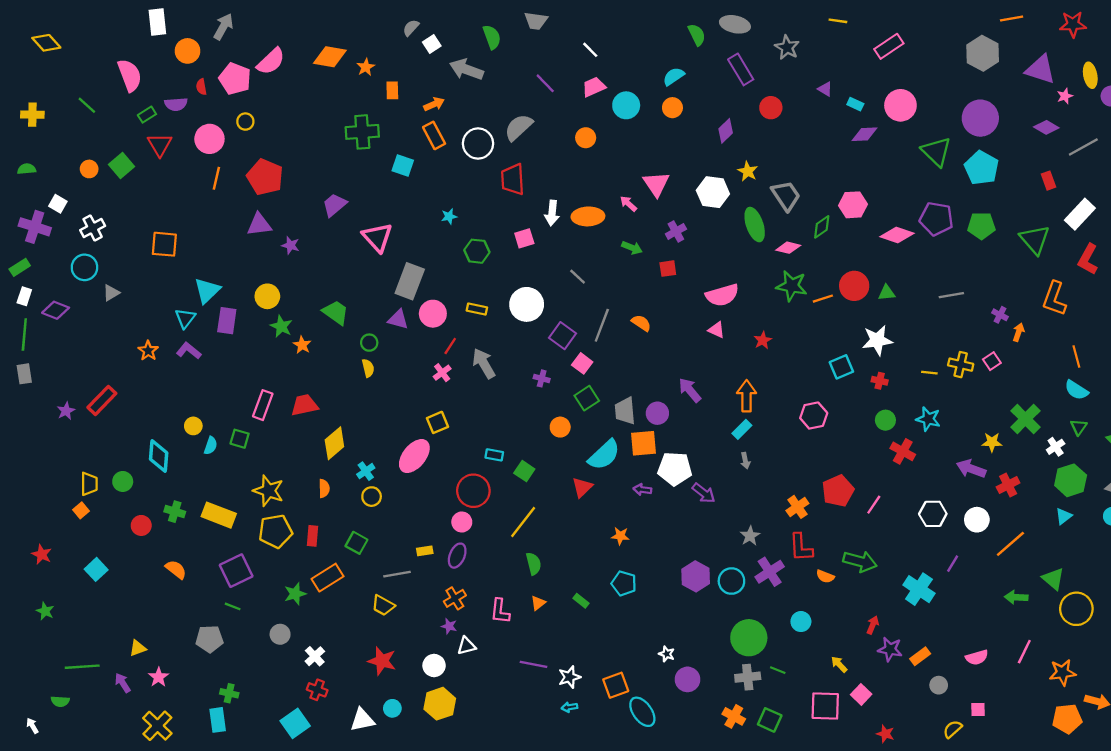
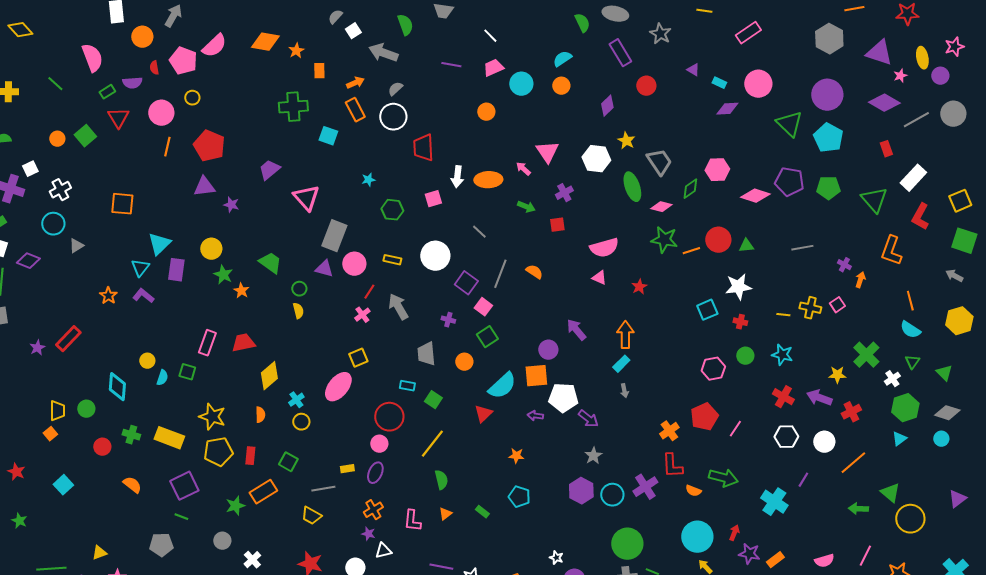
purple line: (545, 83) -> (451, 65), turned -36
gray semicircle: (519, 127) -> (395, 89), moved, size x0.6
purple diamond: (1046, 127) -> (884, 103), size x1.4
white square: (58, 204) -> (30, 169), turned 35
gray trapezoid: (625, 411) -> (426, 354), moved
pink hexagon: (814, 416) -> (713, 369), moved
red cross: (903, 451) -> (783, 397), moved
gray star: (750, 536) -> (593, 456), moved
cyan circle: (801, 622) -> (697, 537), moved, size x1.8

